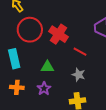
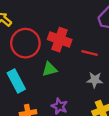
green triangle: (47, 67) -> (50, 69), moved

